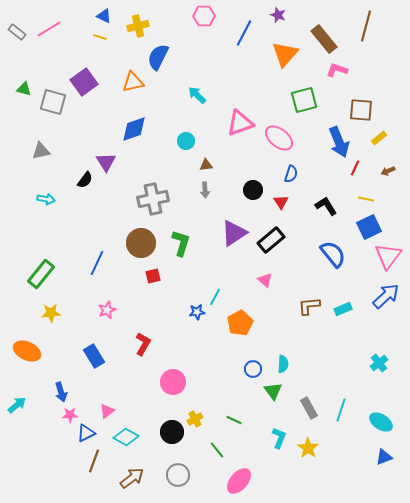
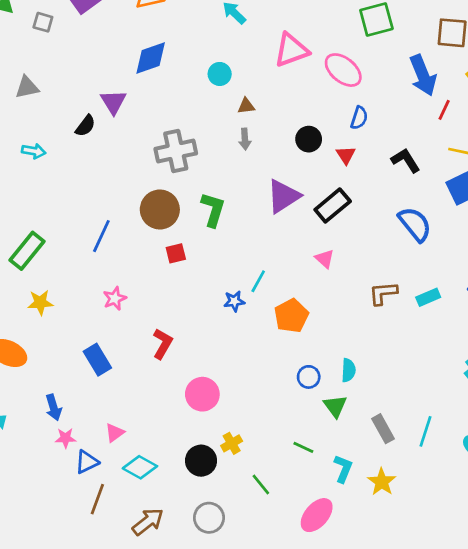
gray square: (53, 102) -> (43, 22), size x0.6
green line: (234, 420) -> (303, 447), moved
pink ellipse: (239, 481) -> (317, 515), moved

